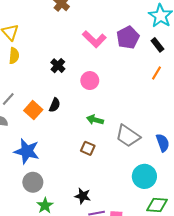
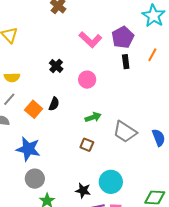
black rectangle: (157, 45) -> (126, 62), moved, turned 32
yellow semicircle: (14, 56) -> (12, 77), moved, turned 84
orange line: (157, 73) -> (152, 55), moved
green arrow: (95, 120) -> (93, 117), turned 147
cyan circle: (144, 176) -> (111, 182), moved

